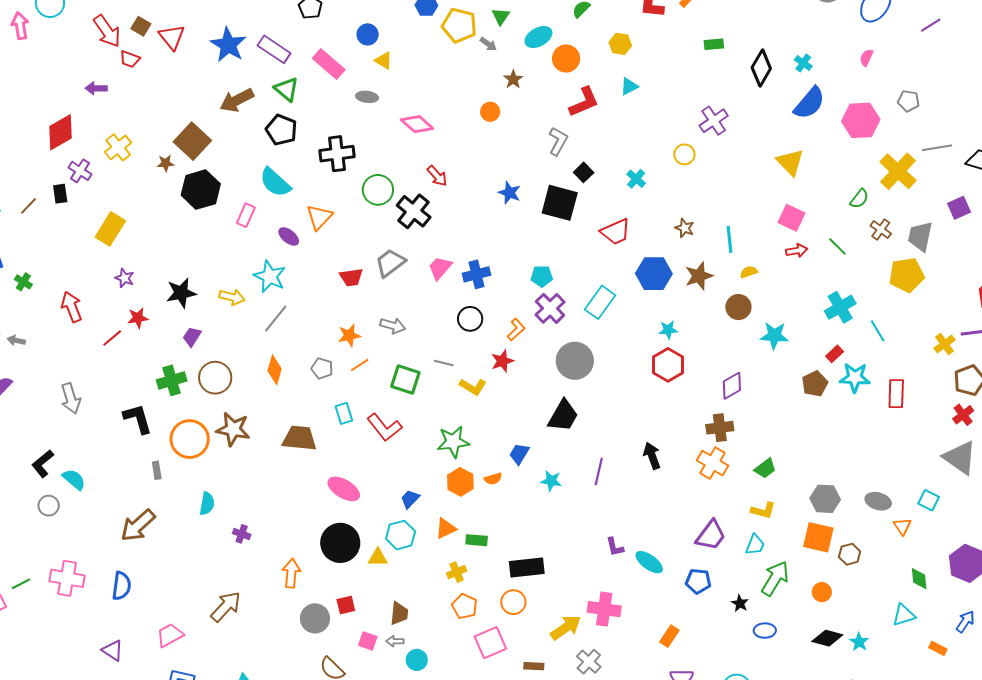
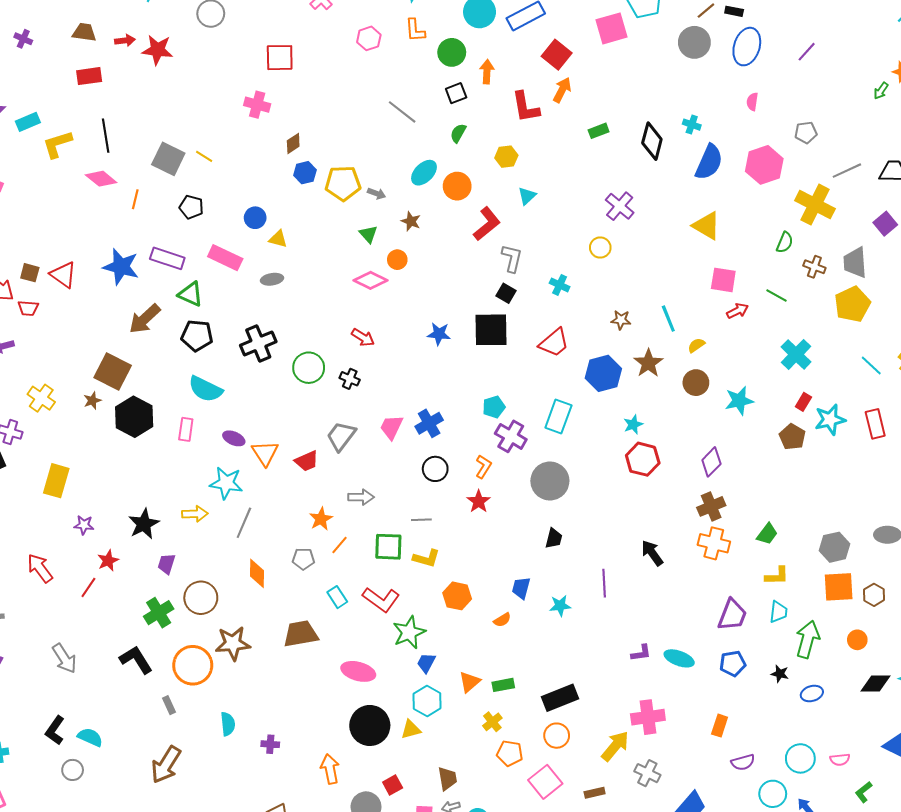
green triangle: (501, 16) -> (368, 234), moved
pink diamond: (417, 124) -> (370, 280), moved
gray L-shape: (558, 141) -> (512, 258), moved
black cross: (414, 211) -> (350, 379), size x0.6
orange triangle: (319, 217) -> (265, 453), moved
cyan line: (878, 331) -> (871, 365), moved
yellow L-shape: (473, 387) -> (426, 558), moved
black trapezoid: (563, 416) -> (554, 538), size x0.6
green star: (453, 442) -> (409, 632), moved
orange hexagon: (460, 482) -> (457, 596), moved
purple L-shape: (615, 547) -> (641, 653), turned -70

